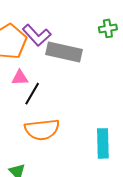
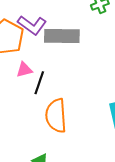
orange semicircle: (42, 130) -> (56, 116), turned 104

